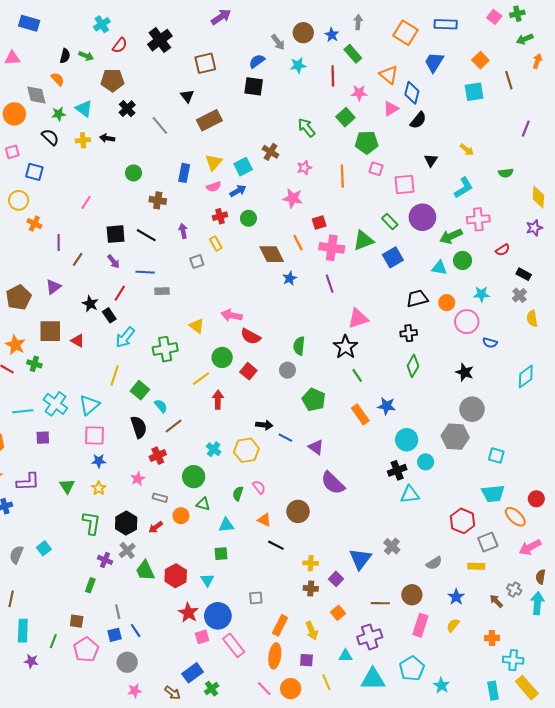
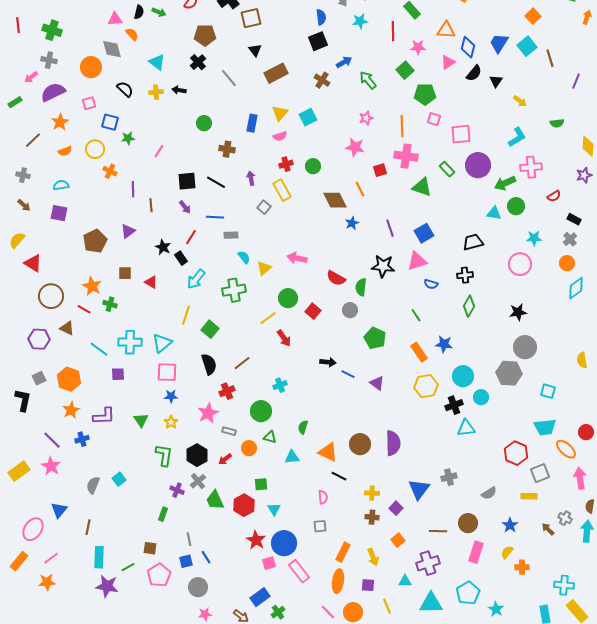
pink triangle: (12, 58) -> (115, 19), moved
blue semicircle: (257, 61) -> (321, 17), turned 119
blue trapezoid: (434, 62) -> (499, 43), moved
brown square: (205, 63) -> (251, 18), moved
orange triangle: (389, 75) -> (446, 30), turned -36
brown pentagon: (112, 80) -> (205, 35), moved
brown line: (509, 80) -> (550, 58), moved
black square: (254, 86) -> (318, 41), turned -30
cyan square: (474, 92) -> (527, 46), turned -30
green star: (59, 114) -> (128, 138), moved
brown cross: (271, 152) -> (322, 80), moved
black triangle: (431, 160) -> (496, 81), moved
blue arrow: (238, 191) -> (344, 62), moved
green triangle: (363, 240) -> (422, 187), turned 40
yellow rectangle: (216, 244) -> (282, 190), size x1.5
pink cross: (332, 248) -> (406, 156), moved
blue square: (393, 257) -> (424, 233), moved
brown line: (78, 259) -> (151, 205), turned -40
gray square: (197, 262) -> (264, 207), turned -32
orange circle: (447, 303) -> (567, 263), moved
yellow semicircle: (532, 318) -> (582, 360), moved
yellow triangle: (197, 326) -> (264, 268), turned 42
brown square: (50, 331) -> (125, 273), size x0.6
red semicircle: (251, 336) -> (336, 278), moved
blue semicircle: (490, 343) -> (431, 284), moved
black star: (345, 347) -> (383, 266), moved, turned -30
black star: (465, 372) -> (518, 312), turned -30
cyan diamond: (526, 376) -> (576, 288), moved
red arrow: (218, 400) -> (284, 338), turned 144
cyan cross: (55, 404) -> (130, 342), turned -35
cyan semicircle: (161, 406) -> (244, 257), moved
cyan line: (23, 411) -> (99, 349), turned 42
cyan cross: (214, 449) -> (280, 385), turned 32
yellow hexagon: (246, 450) -> (426, 386), moved
pink star: (138, 479) -> (208, 413), size x1.5
purple semicircle: (333, 483) -> (393, 443), moved, turned -135
pink semicircle: (259, 487) -> (323, 497), moved, turned 32
orange triangle: (264, 520) -> (328, 452), size x1.5
gray cross: (392, 546) -> (449, 477), turned 35
pink arrow: (530, 547) -> (580, 478), turned 110
green square: (221, 554) -> (261, 484), moved
orange cross: (492, 638) -> (522, 567), moved
green line: (53, 641) -> (128, 567), turned 40
purple star: (31, 661) -> (107, 586), size x1.6

